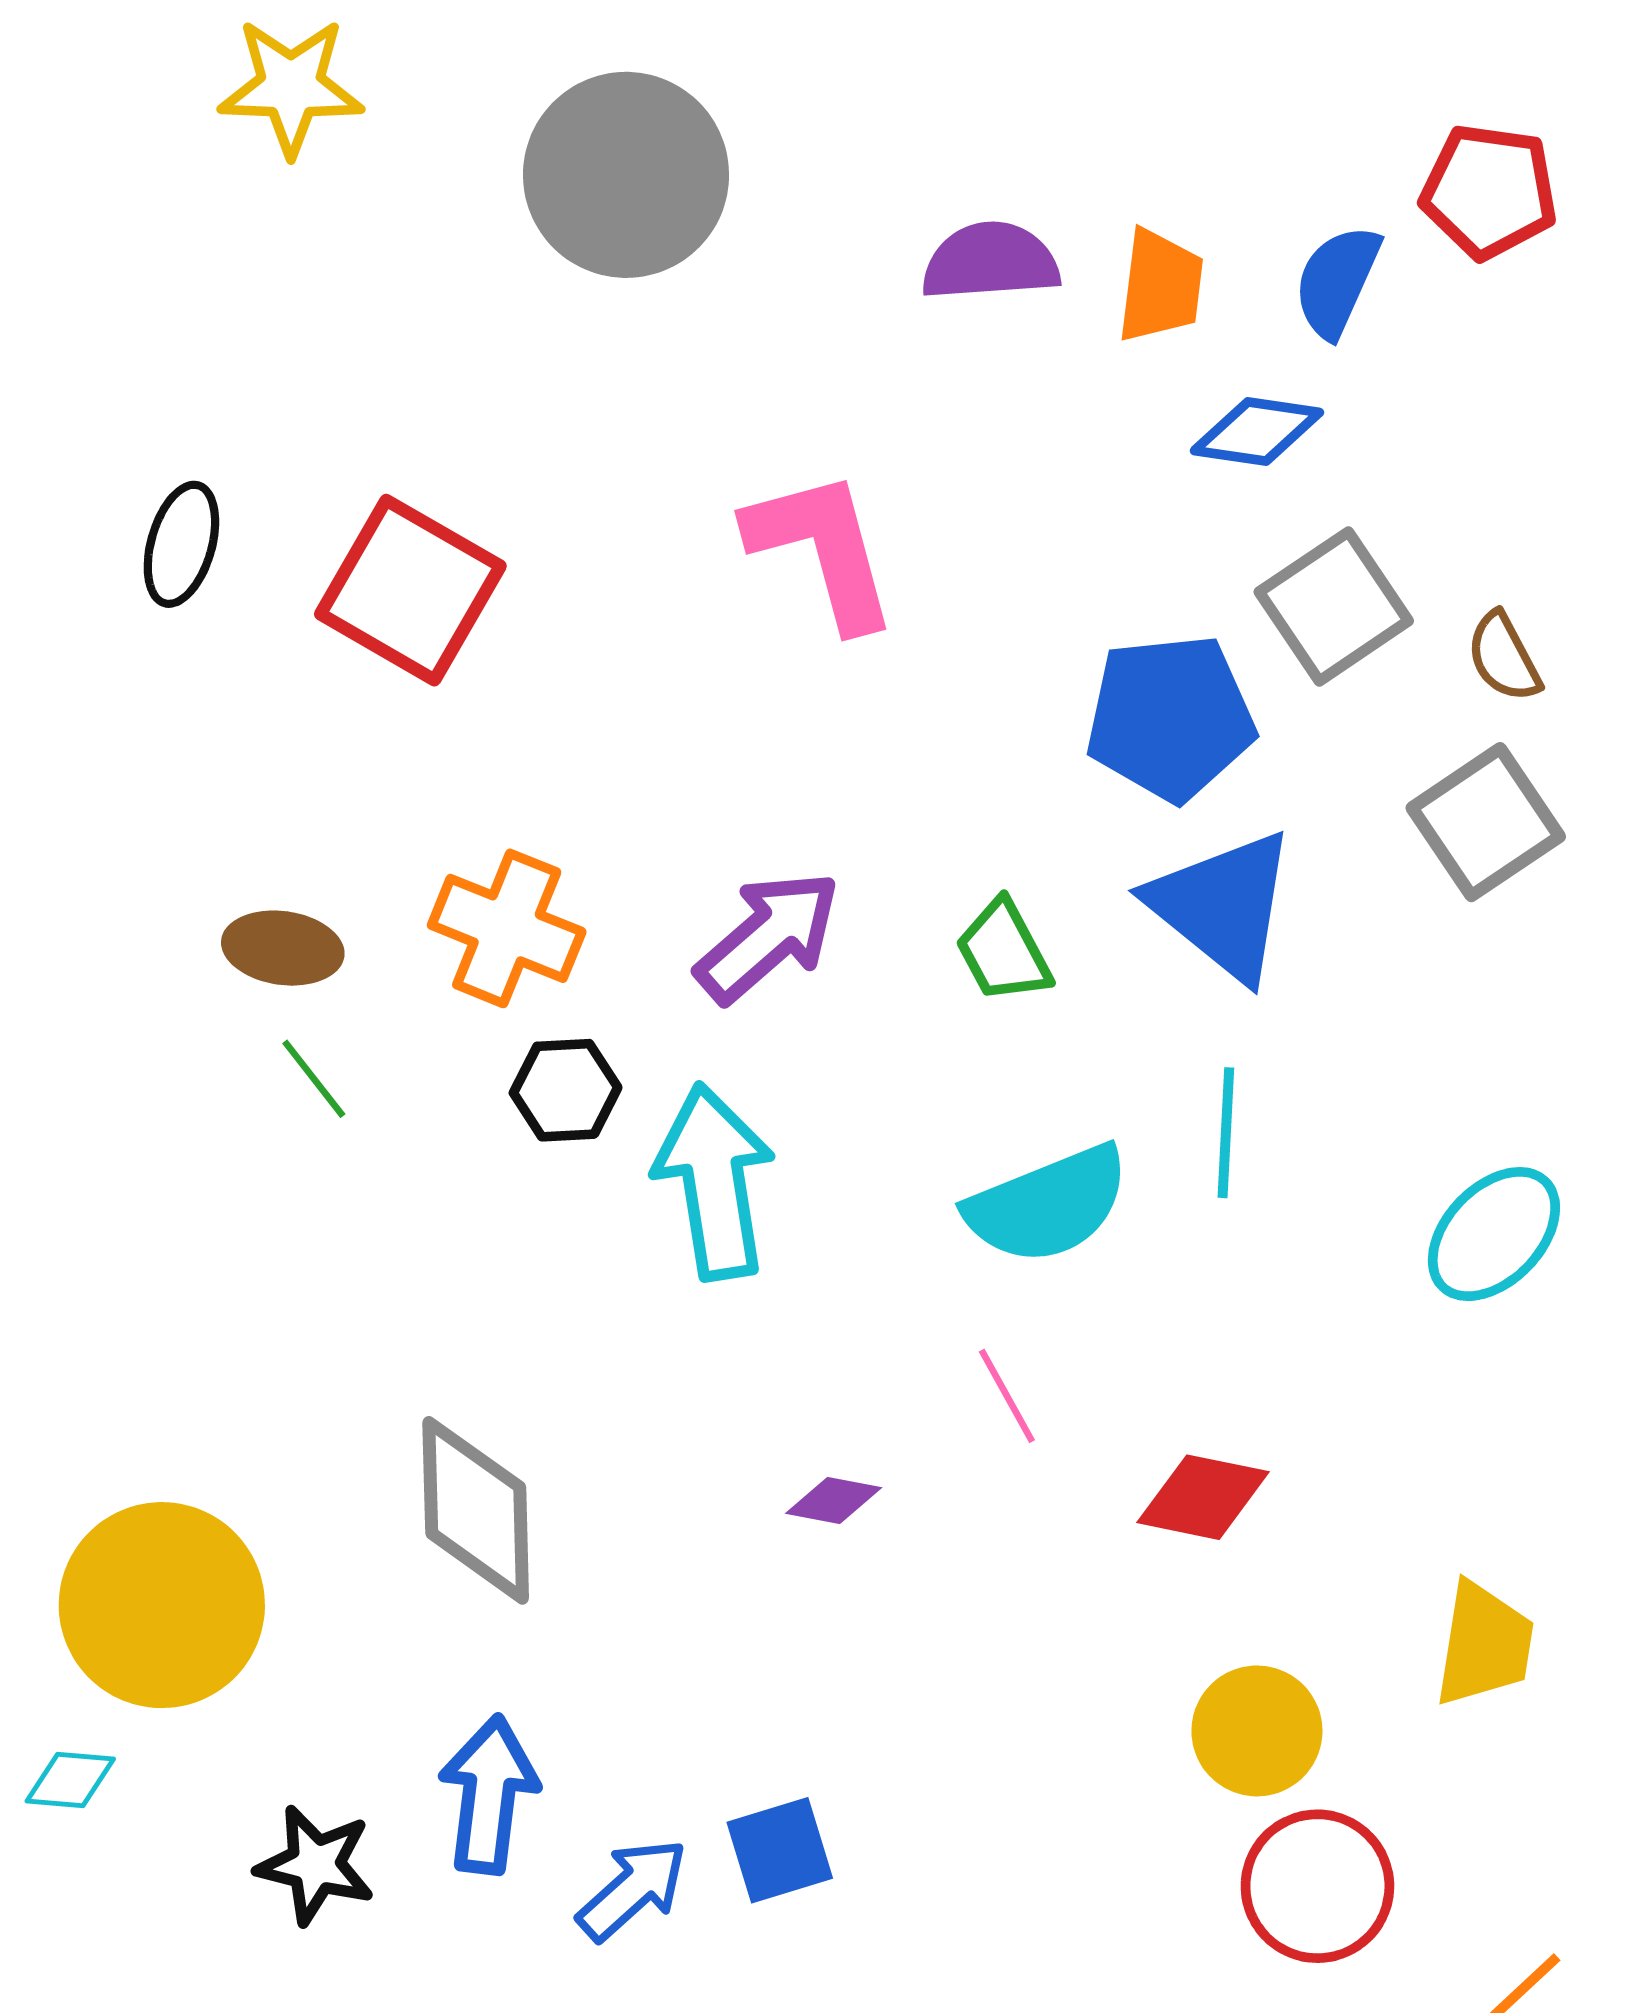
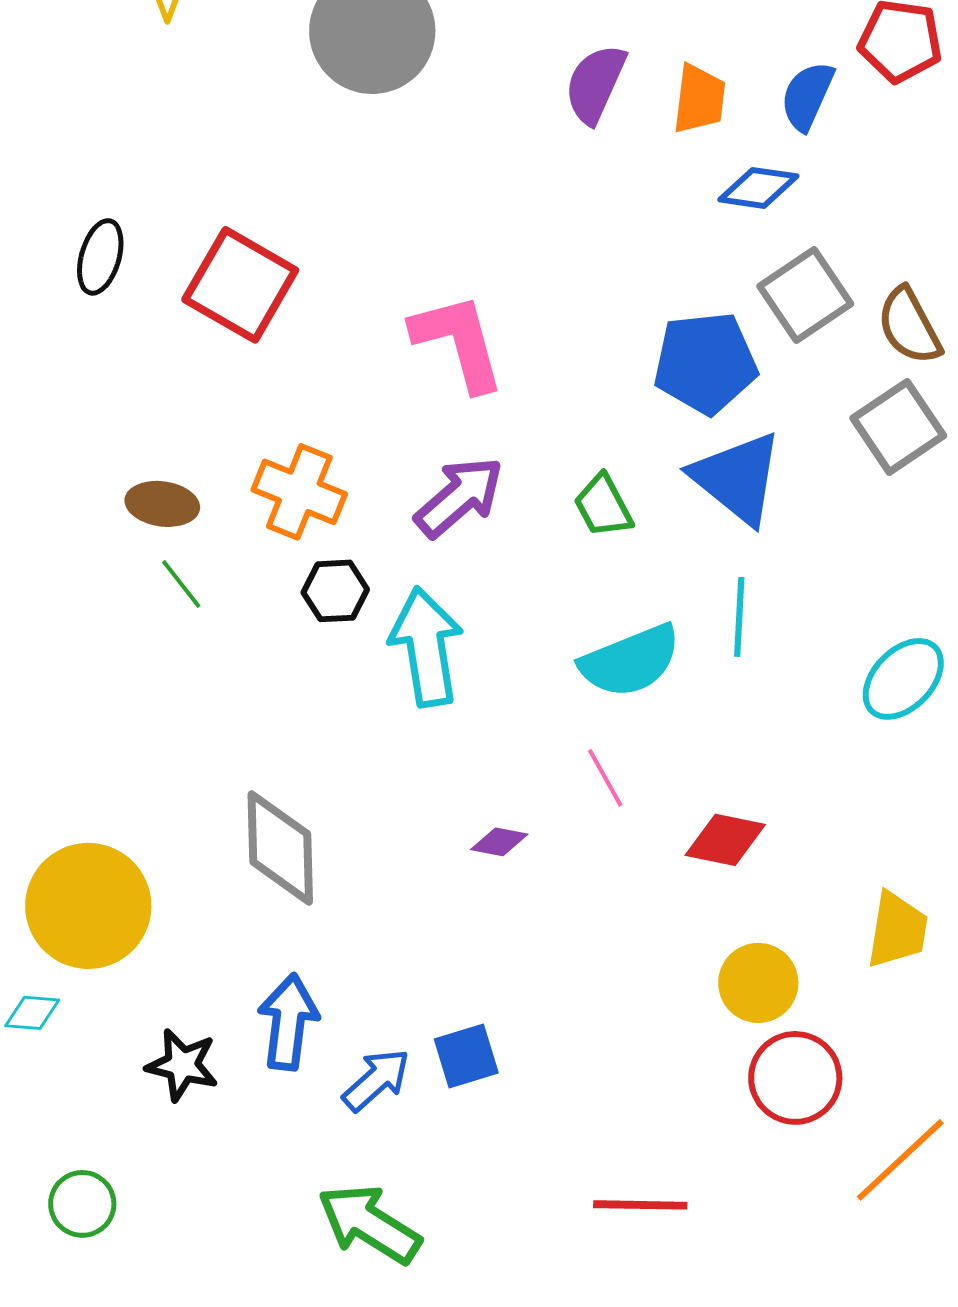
purple semicircle: (991, 262) -> (595, 84), turned -62
pink L-shape: (822, 549) -> (458, 342), moved
brown semicircle: (1504, 657) -> (909, 326), size x1.4

